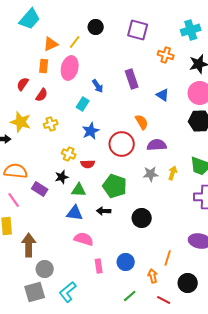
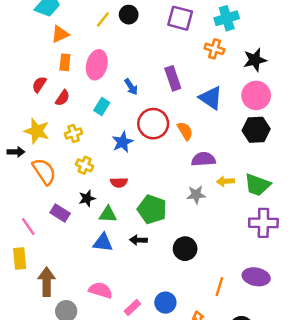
cyan cross: (191, 30) -> (227, 18), moved
yellow line: (75, 42) -> (103, 19), moved
orange triangle: (51, 44) -> (60, 34), moved
blue triangle: (163, 95) -> (211, 98), size x1.5
cyan rectangle: (83, 104) -> (102, 106), moved
red circle: (122, 144) -> (153, 124), moved
yellow cross: (69, 154) -> (85, 165), moved
orange semicircle: (16, 171) -> (44, 171), moved, turned 50
yellow arrow: (173, 173) -> (225, 181), moved, turned -112
pink semicircle: (84, 239) -> (100, 290), moved
orange line: (168, 258) -> (219, 287), moved
pink rectangle: (99, 266) -> (132, 307), turned 56

